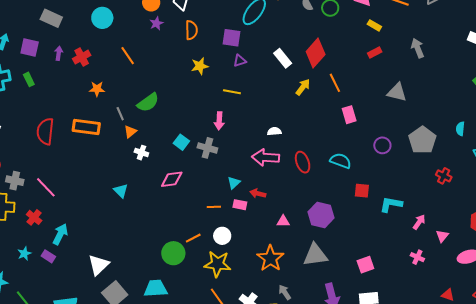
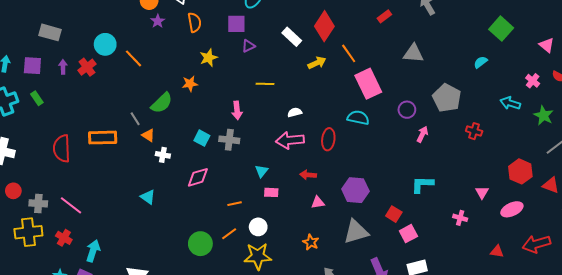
cyan circle: (102, 18) -> (105, 44), moved
yellow arrow: (303, 87) -> (317, 63), turned 36
orange star: (97, 89) -> (190, 84), moved
yellow line: (232, 92) -> (265, 84), moved
pink rectangle: (349, 115) -> (368, 84), size x1.6
cyan semicircle: (460, 129) -> (481, 62), moved, turned 56
orange triangle: (130, 132) -> (148, 135), turned -40
cyan semicircle: (341, 161) -> (358, 118), moved
red ellipse: (303, 162) -> (328, 139), turned 35
red square: (362, 191) -> (394, 214), moved, turned 35
red arrow: (258, 193) -> (308, 175), moved
cyan L-shape: (391, 204) -> (422, 184), moved
orange line: (214, 207) -> (235, 204), moved
pink arrow: (419, 222) -> (422, 134), moved
green circle: (173, 253) -> (200, 244), moved
orange star: (270, 258) -> (311, 242), size x0.6

